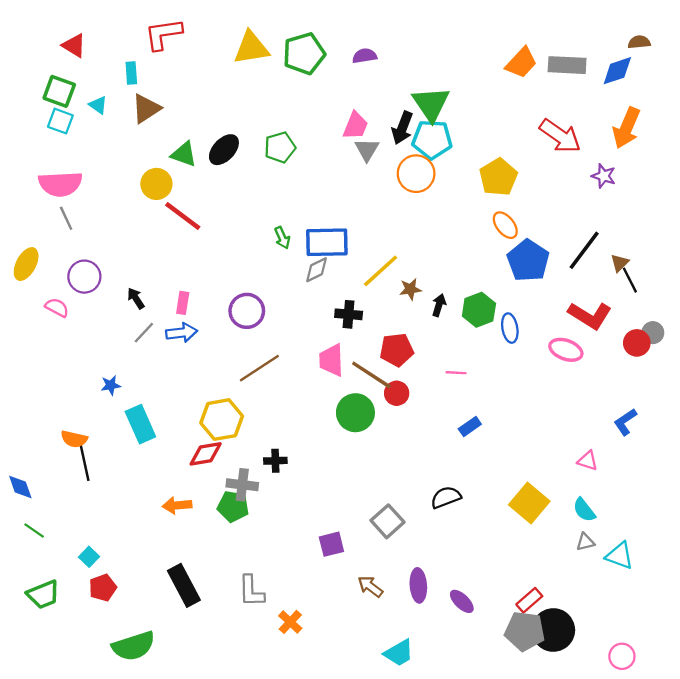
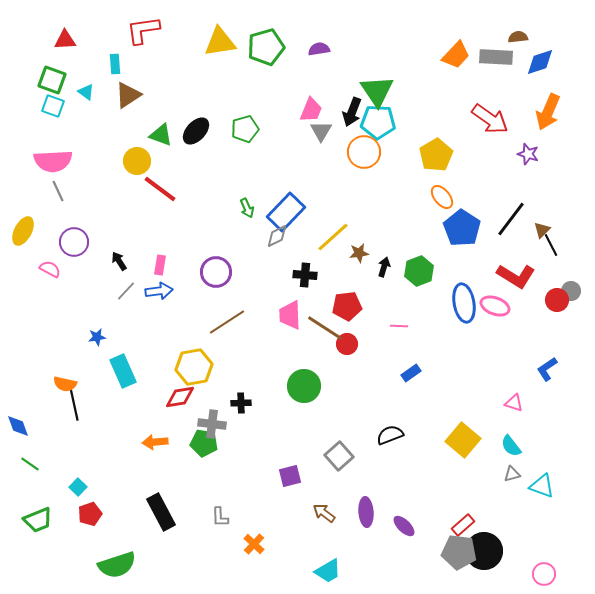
brown semicircle: (639, 42) -> (518, 37), moved
red triangle: (74, 46) -> (65, 40), turned -35
blue rectangle: (327, 242) -> (286, 212), turned -45
blue ellipse: (510, 328) -> (464, 303), moved, size x1.5
green circle: (355, 413) -> (304, 386), moved
gray L-shape: (251, 591) -> (220, 517), size x0.7
cyan trapezoid: (399, 653) -> (328, 571), moved

